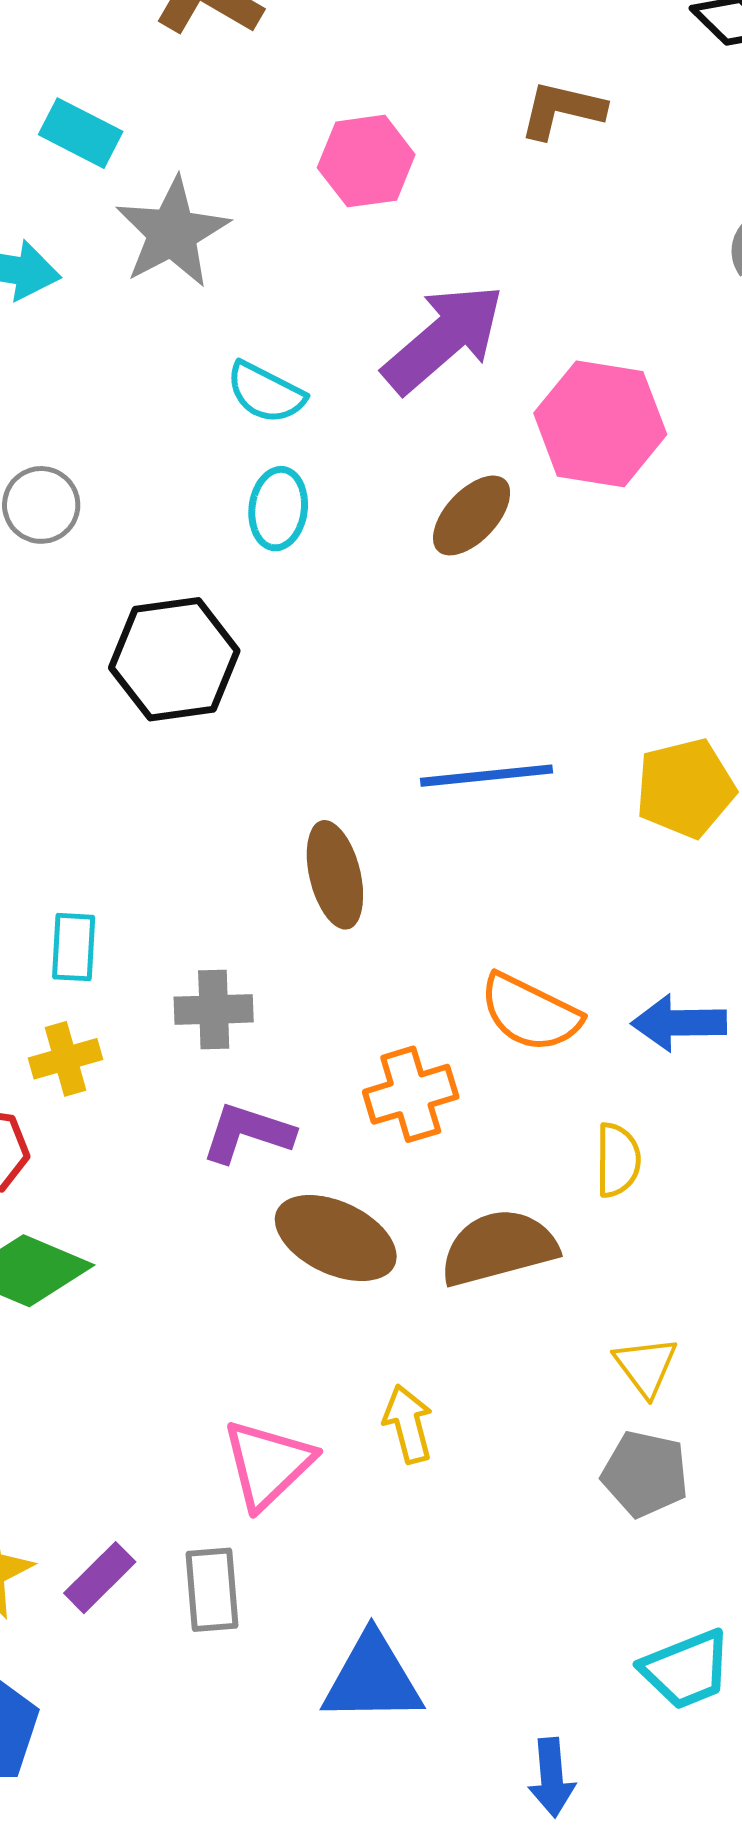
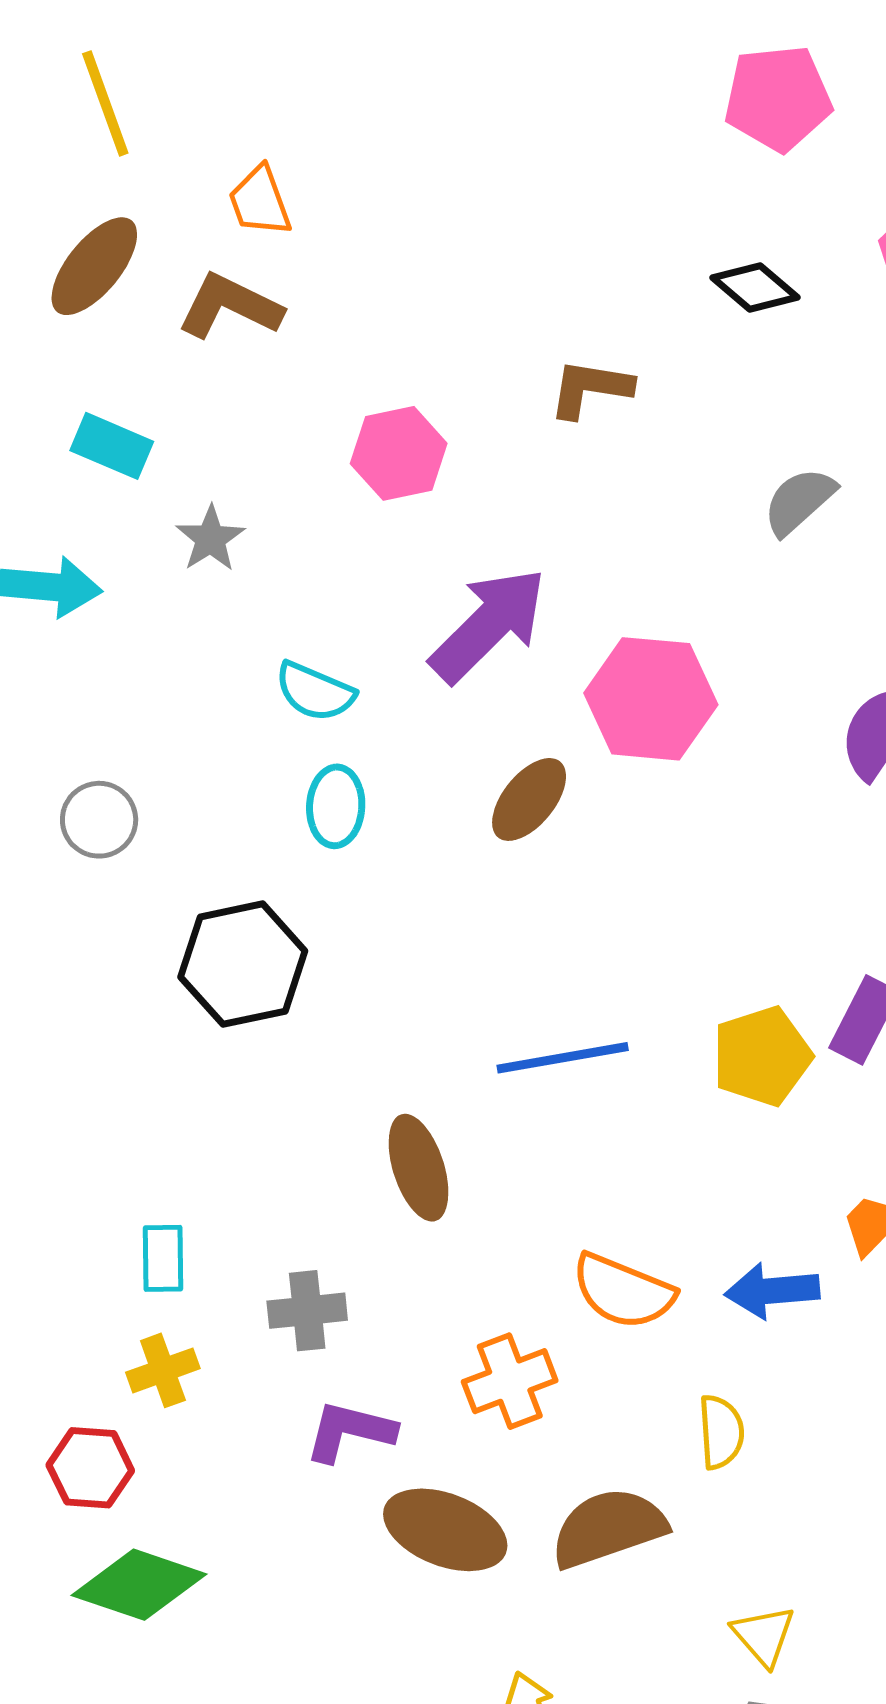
gray star: (172, 233) -> (210, 539), size x0.6

